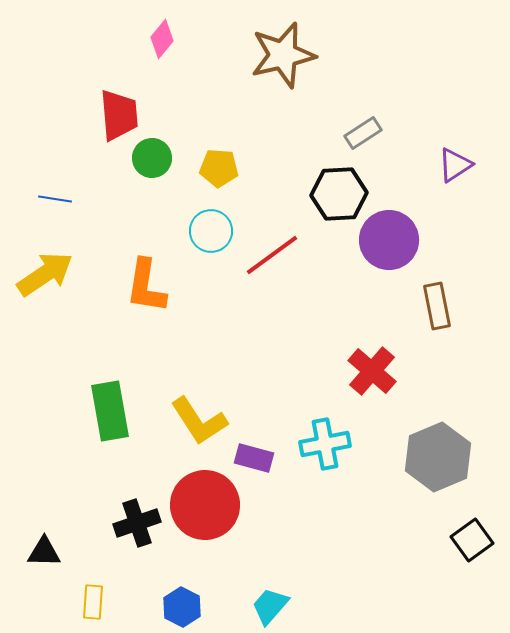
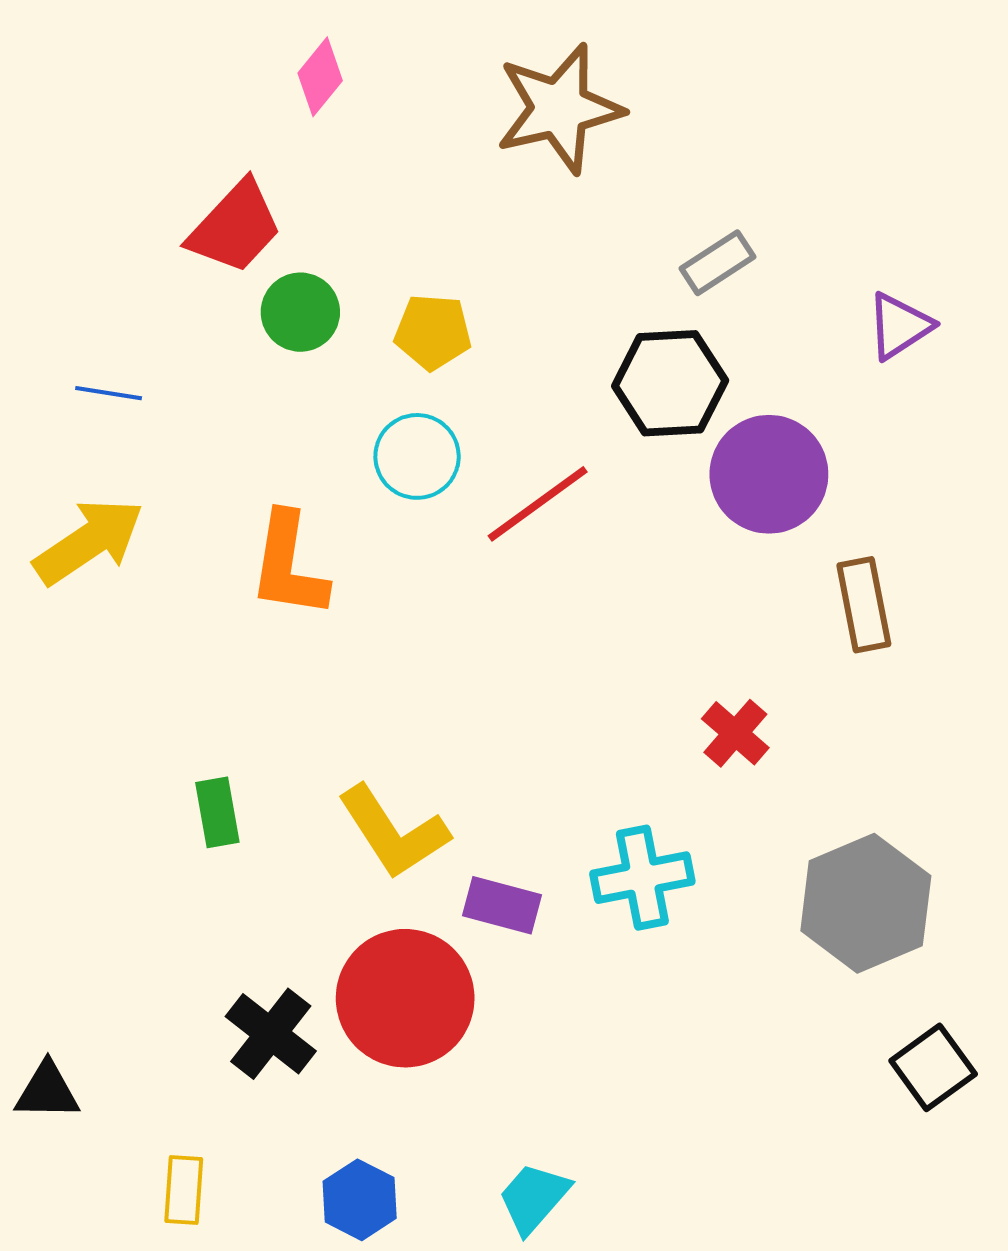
red trapezoid: (119, 115) -> (235, 227), turned 48
red cross: (372, 371) -> (735, 733), size x0.7
green rectangle: (110, 411) -> (217, 812), size x0.6
black cross: (137, 523) -> (271, 1034), turned -33
black triangle: (44, 552) -> (47, 1091), moved

